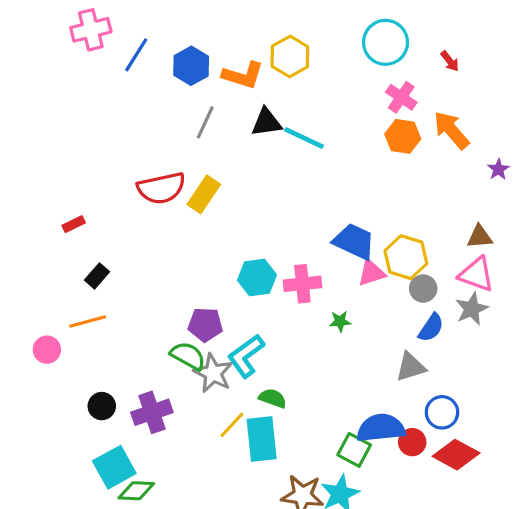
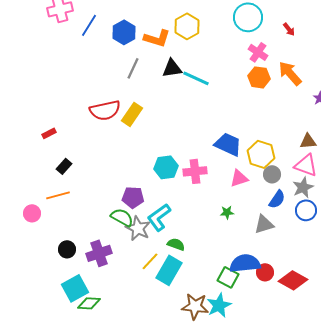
pink triangle: (371, 273) -> (239, 178), moved
green star: (340, 321) -> (227, 212), moved
blue circle: (442, 412) -> (306, 210), moved
cyan rectangle: (262, 439) -> (169, 270), turned 36

